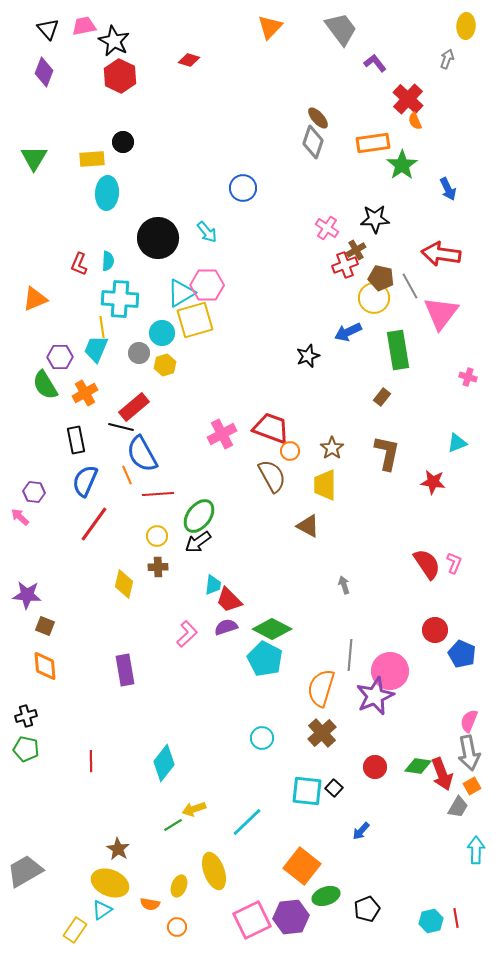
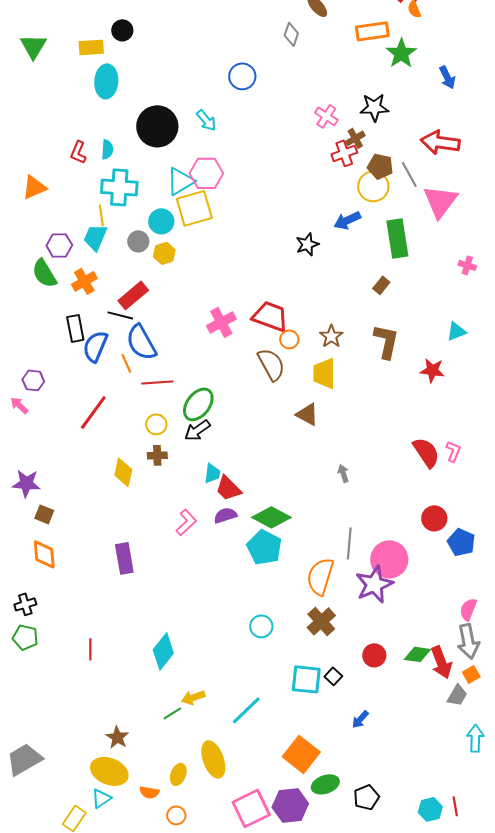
gray diamond: (313, 142) -> (291, 34), moved, size x0.7
blue semicircle: (85, 481) -> (95, 346), moved

